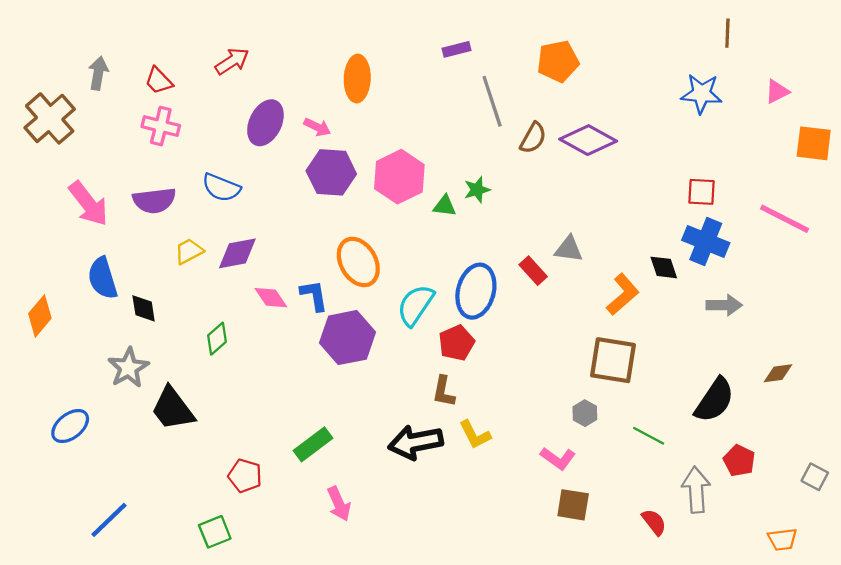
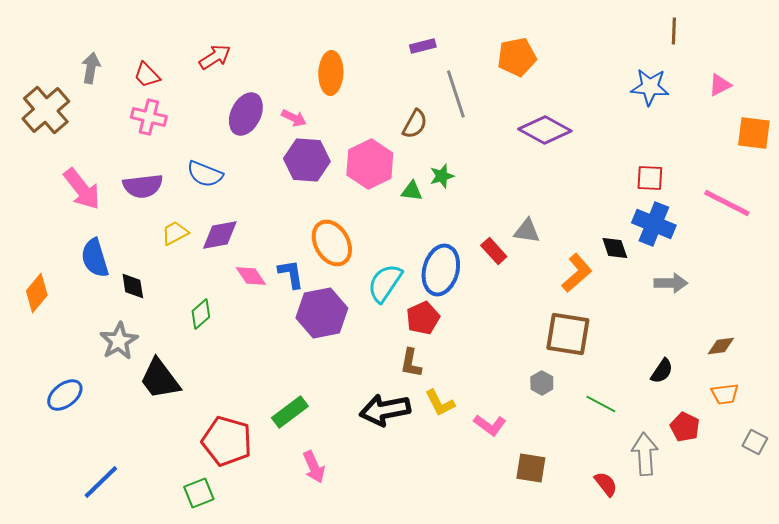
brown semicircle: (533, 138) -> (415, 124), moved
black semicircle: (714, 400) -> (662, 371), size x0.6
pink L-shape: (558, 458) -> (490, 425), moved
red pentagon: (245, 476) -> (227, 441), size x1.6
orange trapezoid: (782, 539) -> (725, 394), moved

